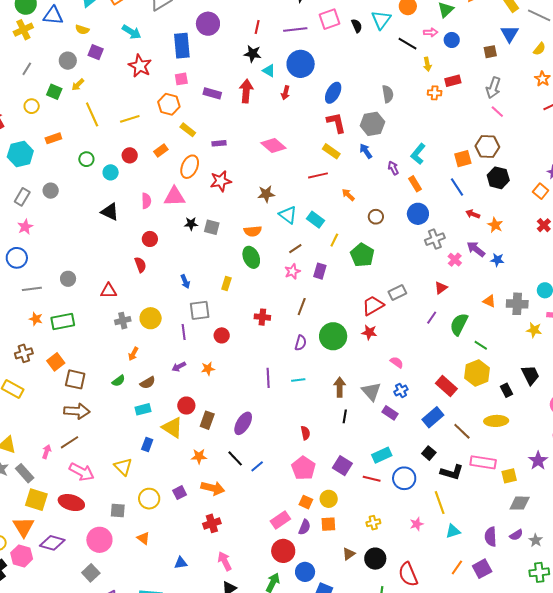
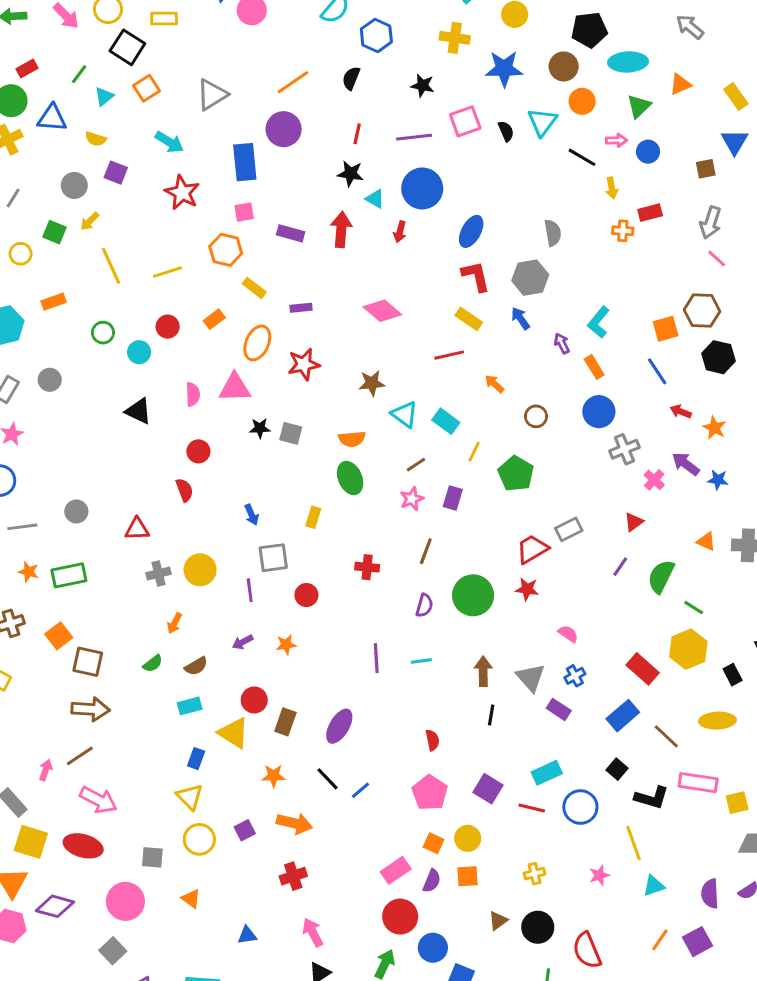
yellow triangle: (123, 467) -> (190, 797), moved

